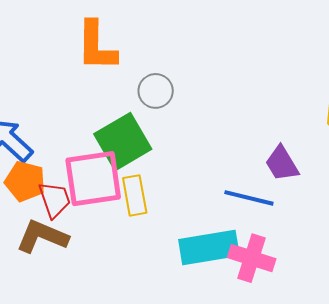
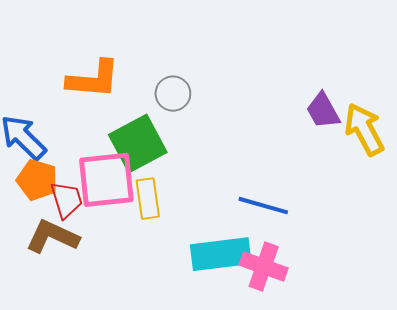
orange L-shape: (96, 46) -> (93, 79), moved, turned -88
purple trapezoid: (282, 164) -> (323, 111), moved

